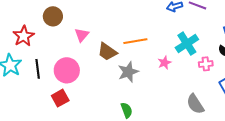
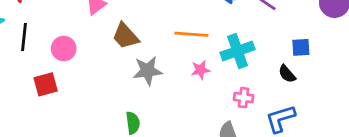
orange line: (135, 41) -> (191, 34), moved
pink cross: (206, 64) -> (244, 98), moved
pink circle: (67, 70) -> (64, 48), size x0.7

